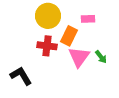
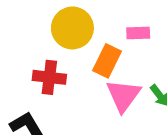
red cross: (47, 46) -> (49, 77), moved

